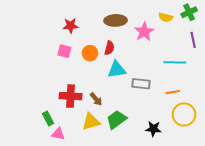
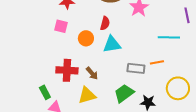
orange circle: (90, 53) -> (86, 38), moved
gray rectangle: (141, 84) -> (136, 68), moved
orange line: (173, 92) -> (157, 62), moved
green trapezoid: (117, 120) -> (124, 93), moved

